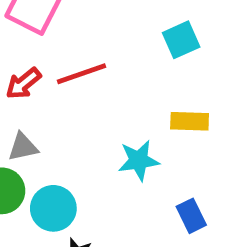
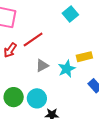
yellow rectangle: (190, 121) -> (84, 57), moved
gray triangle: (23, 147) -> (42, 66), moved

